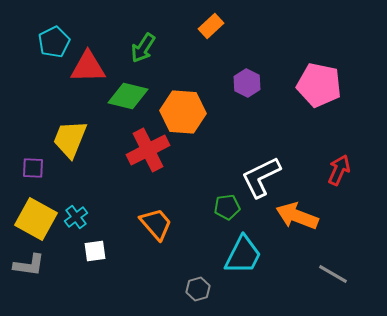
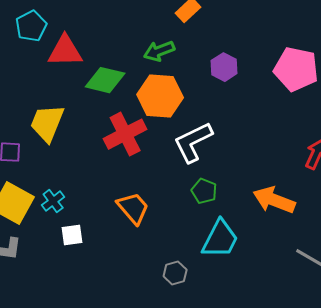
green arrow: (143, 48) -> (159, 51), moved, turned 36
white L-shape: (261, 177) -> (193, 142), moved
green pentagon: (227, 207) -> (204, 191), turned 30

